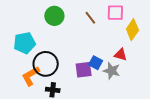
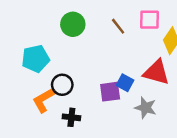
red triangle: (121, 55) -> (156, 72), size x1.6
black circle: (46, 64) -> (62, 85), size x0.7
gray star: (112, 71) -> (146, 108), moved

